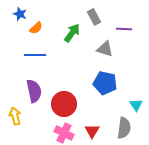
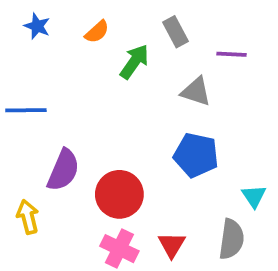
orange semicircle: (36, 28) -> (97, 32), moved
blue line: (35, 55) -> (26, 110), moved
purple semicircle: (34, 91) -> (63, 170), turned 35

